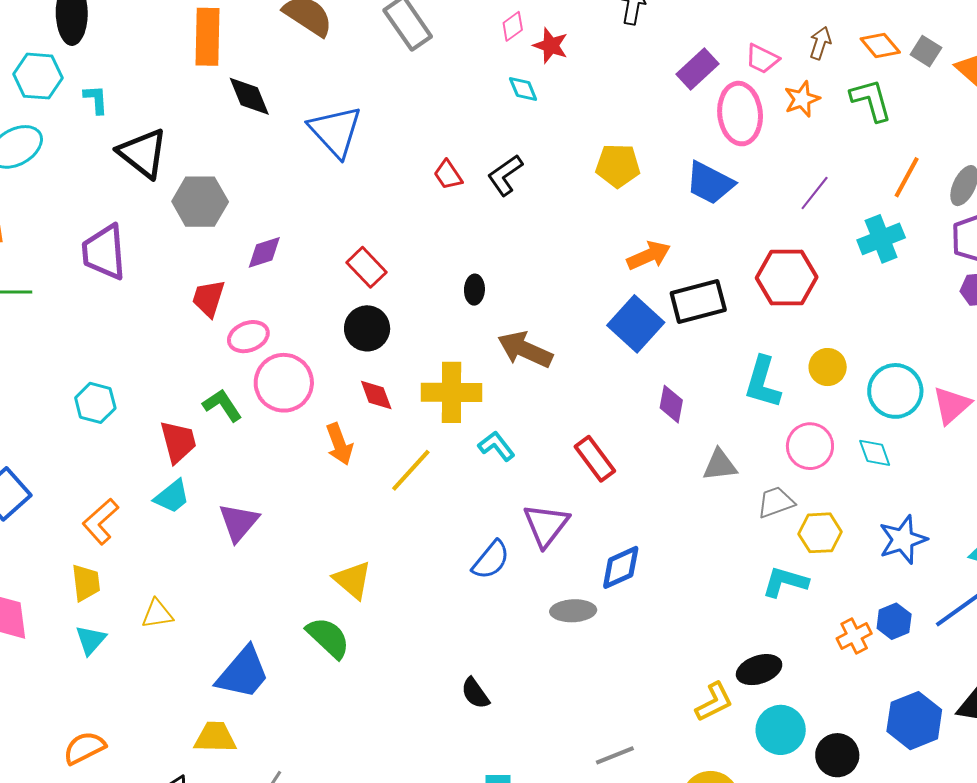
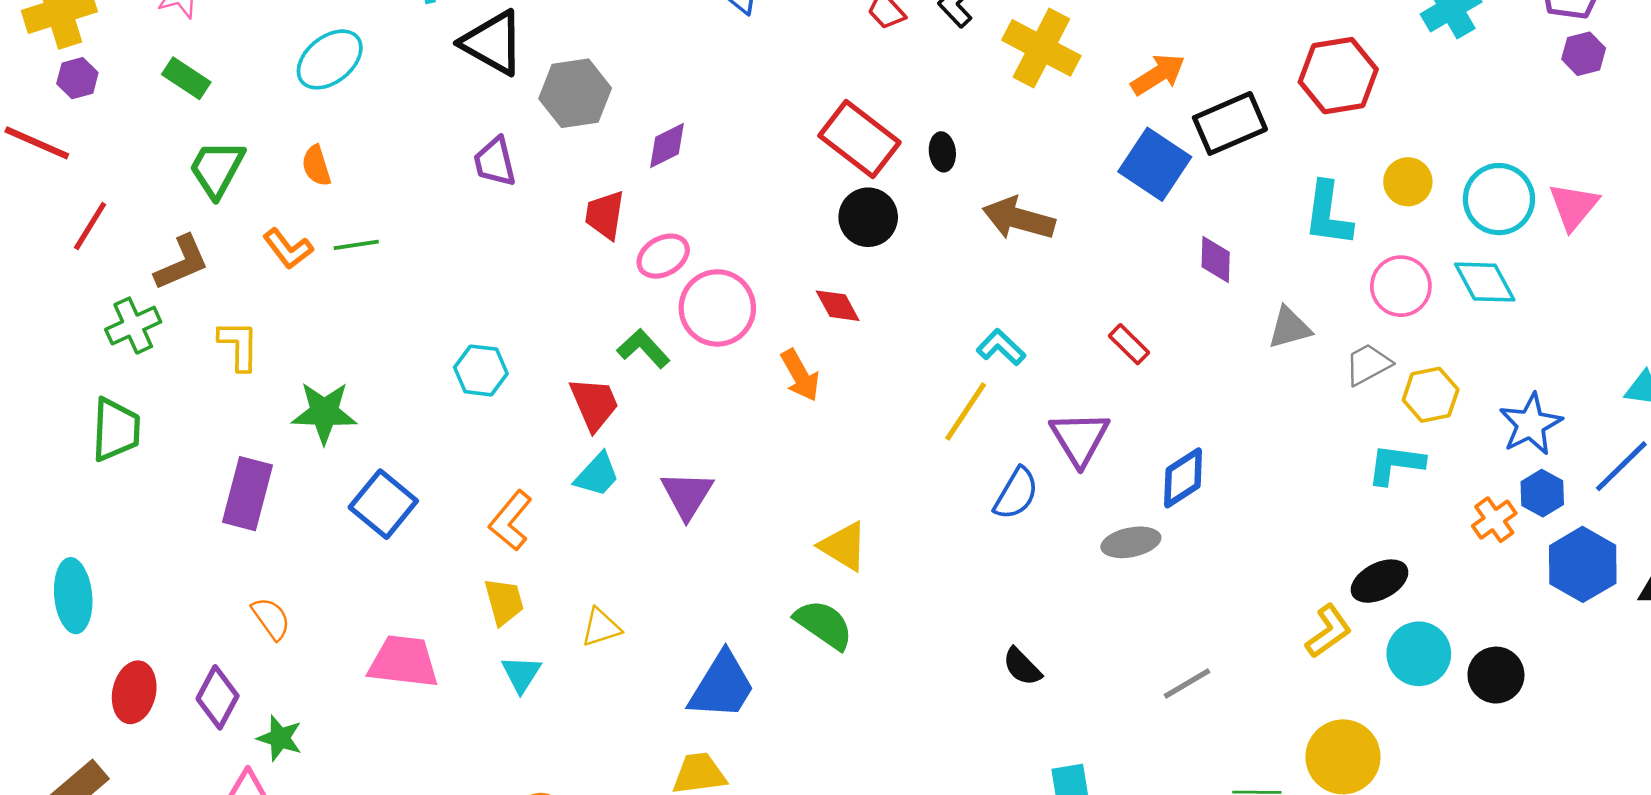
purple trapezoid: (104, 252) -> (495, 162), moved, size x0.7
red rectangle: (367, 267) -> (859, 139), moved, size x1.5
black circle: (367, 328) -> (868, 217), moved
yellow cross: (451, 392) -> (1041, 48), moved, turned 36
cyan diamond: (875, 453) -> (1485, 282), size x1.4
red rectangle: (595, 459) -> (1129, 344), size x0.7
yellow line: (411, 470) -> (966, 412), moved
blue star: (903, 540) -> (1531, 424), moved
blue hexagon: (914, 721) -> (1583, 564), moved
gray line: (615, 755) -> (1187, 683), moved

